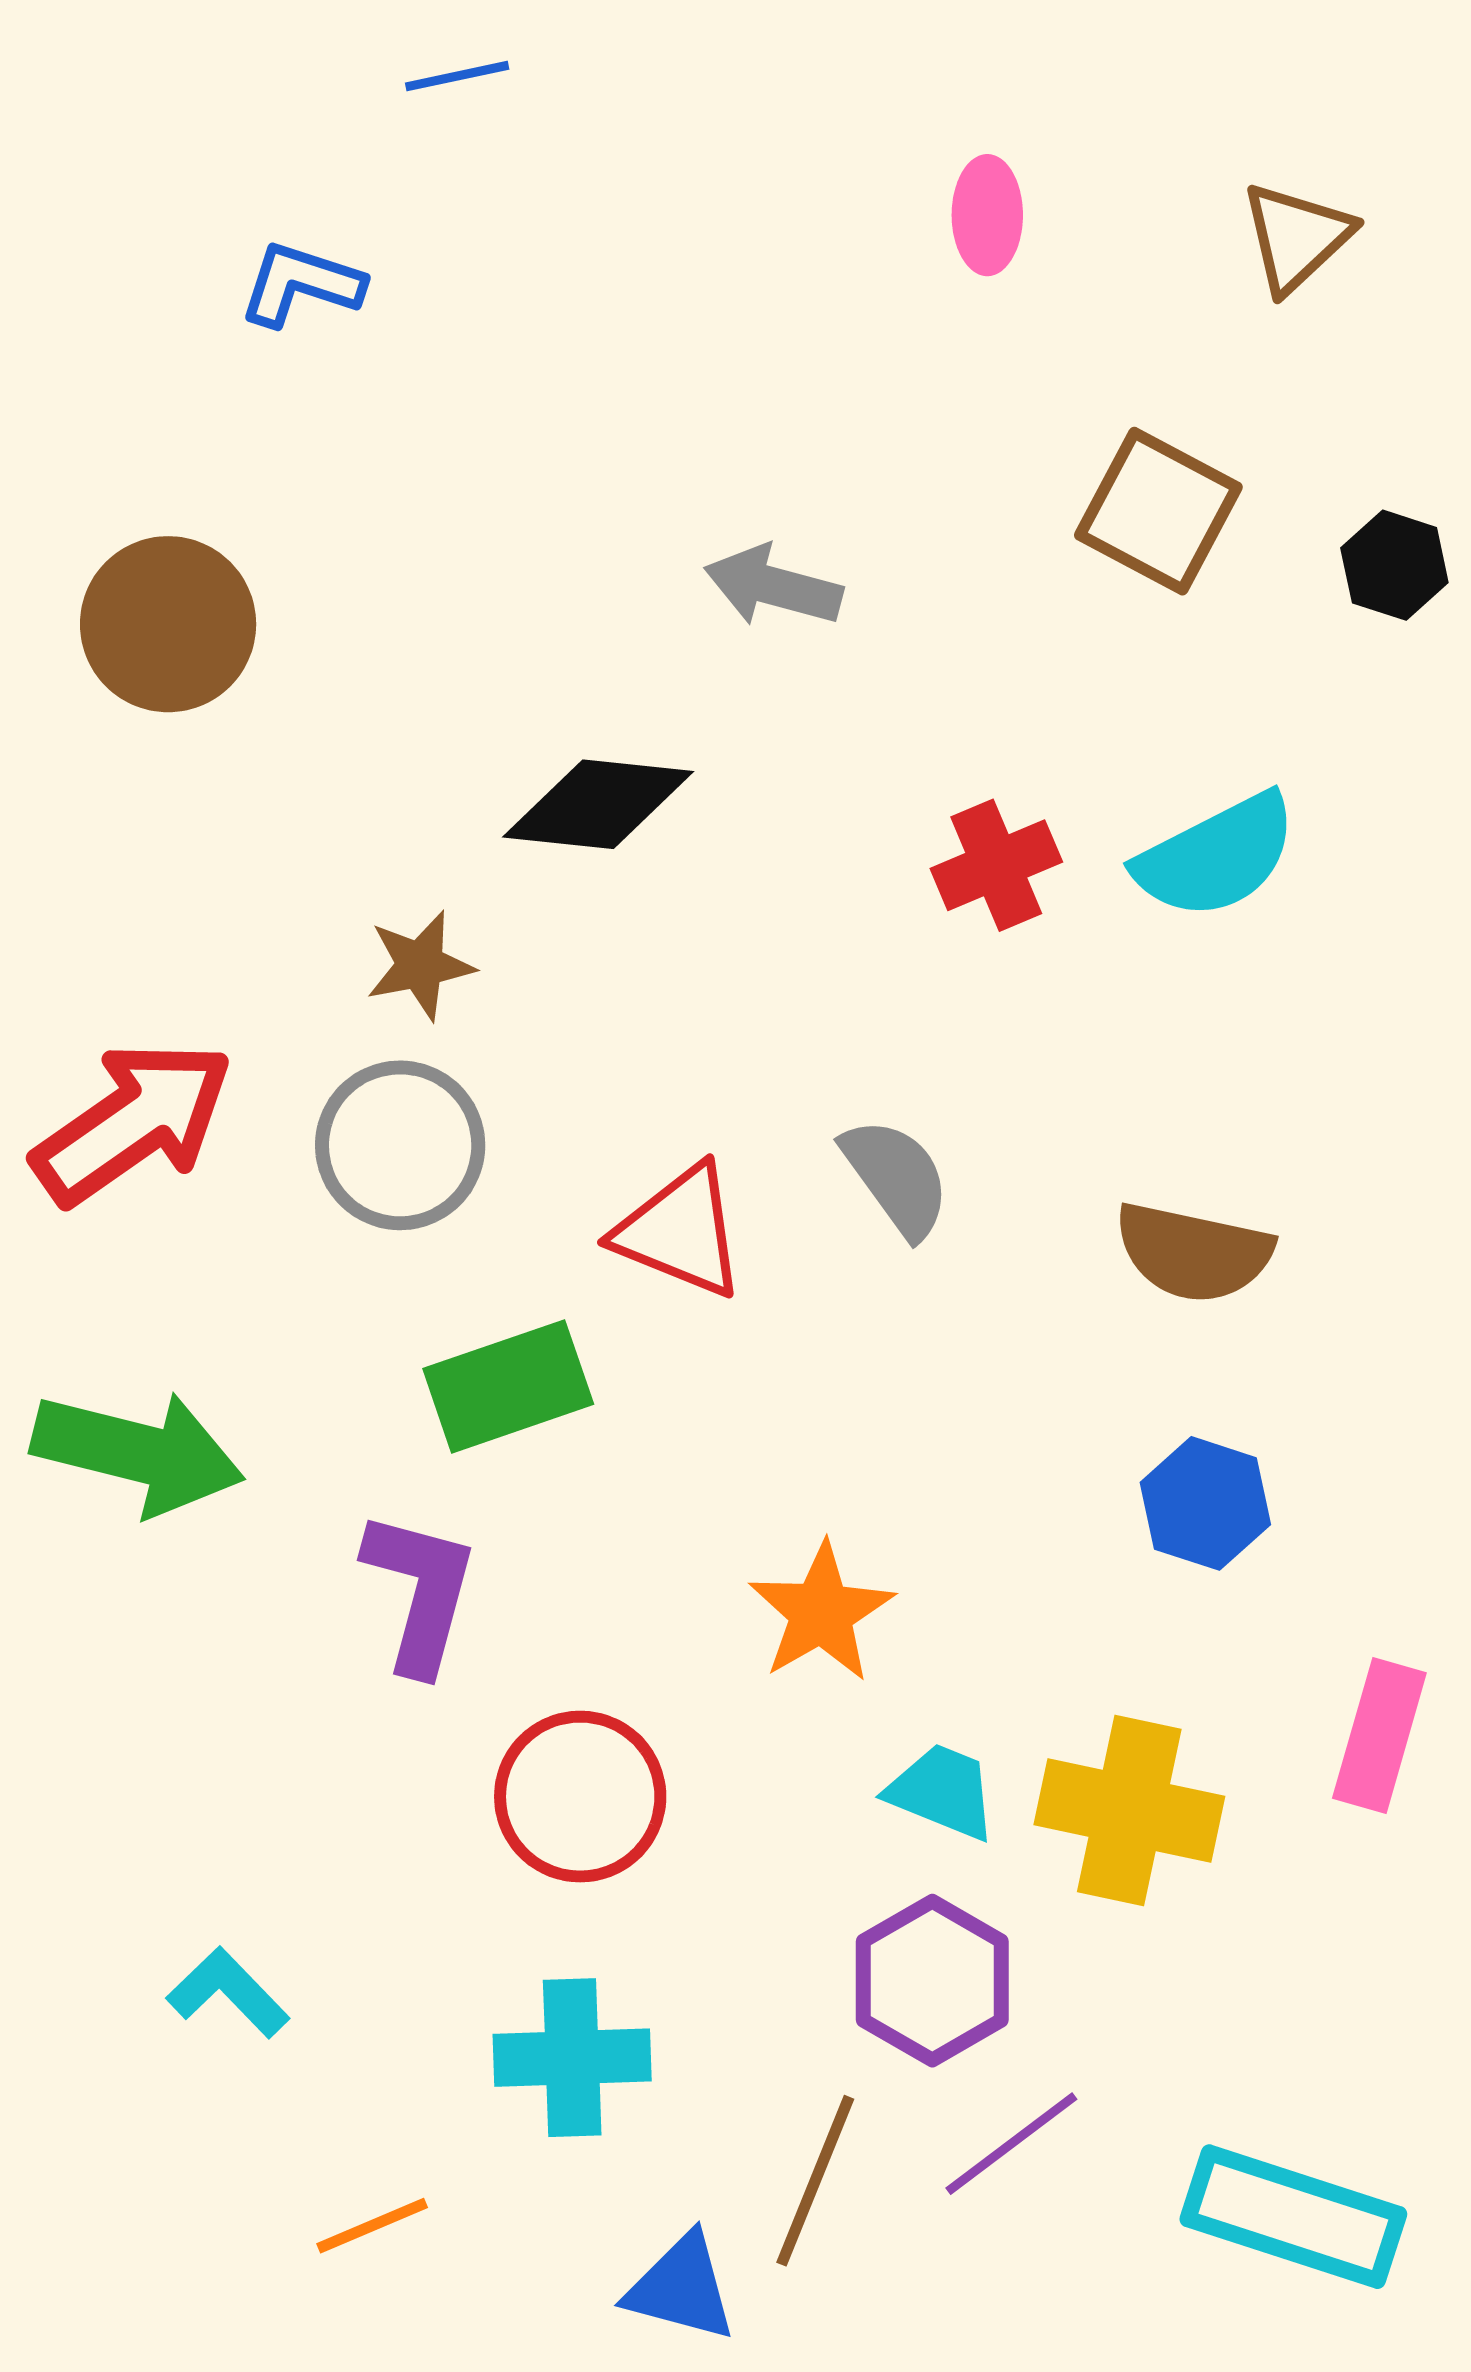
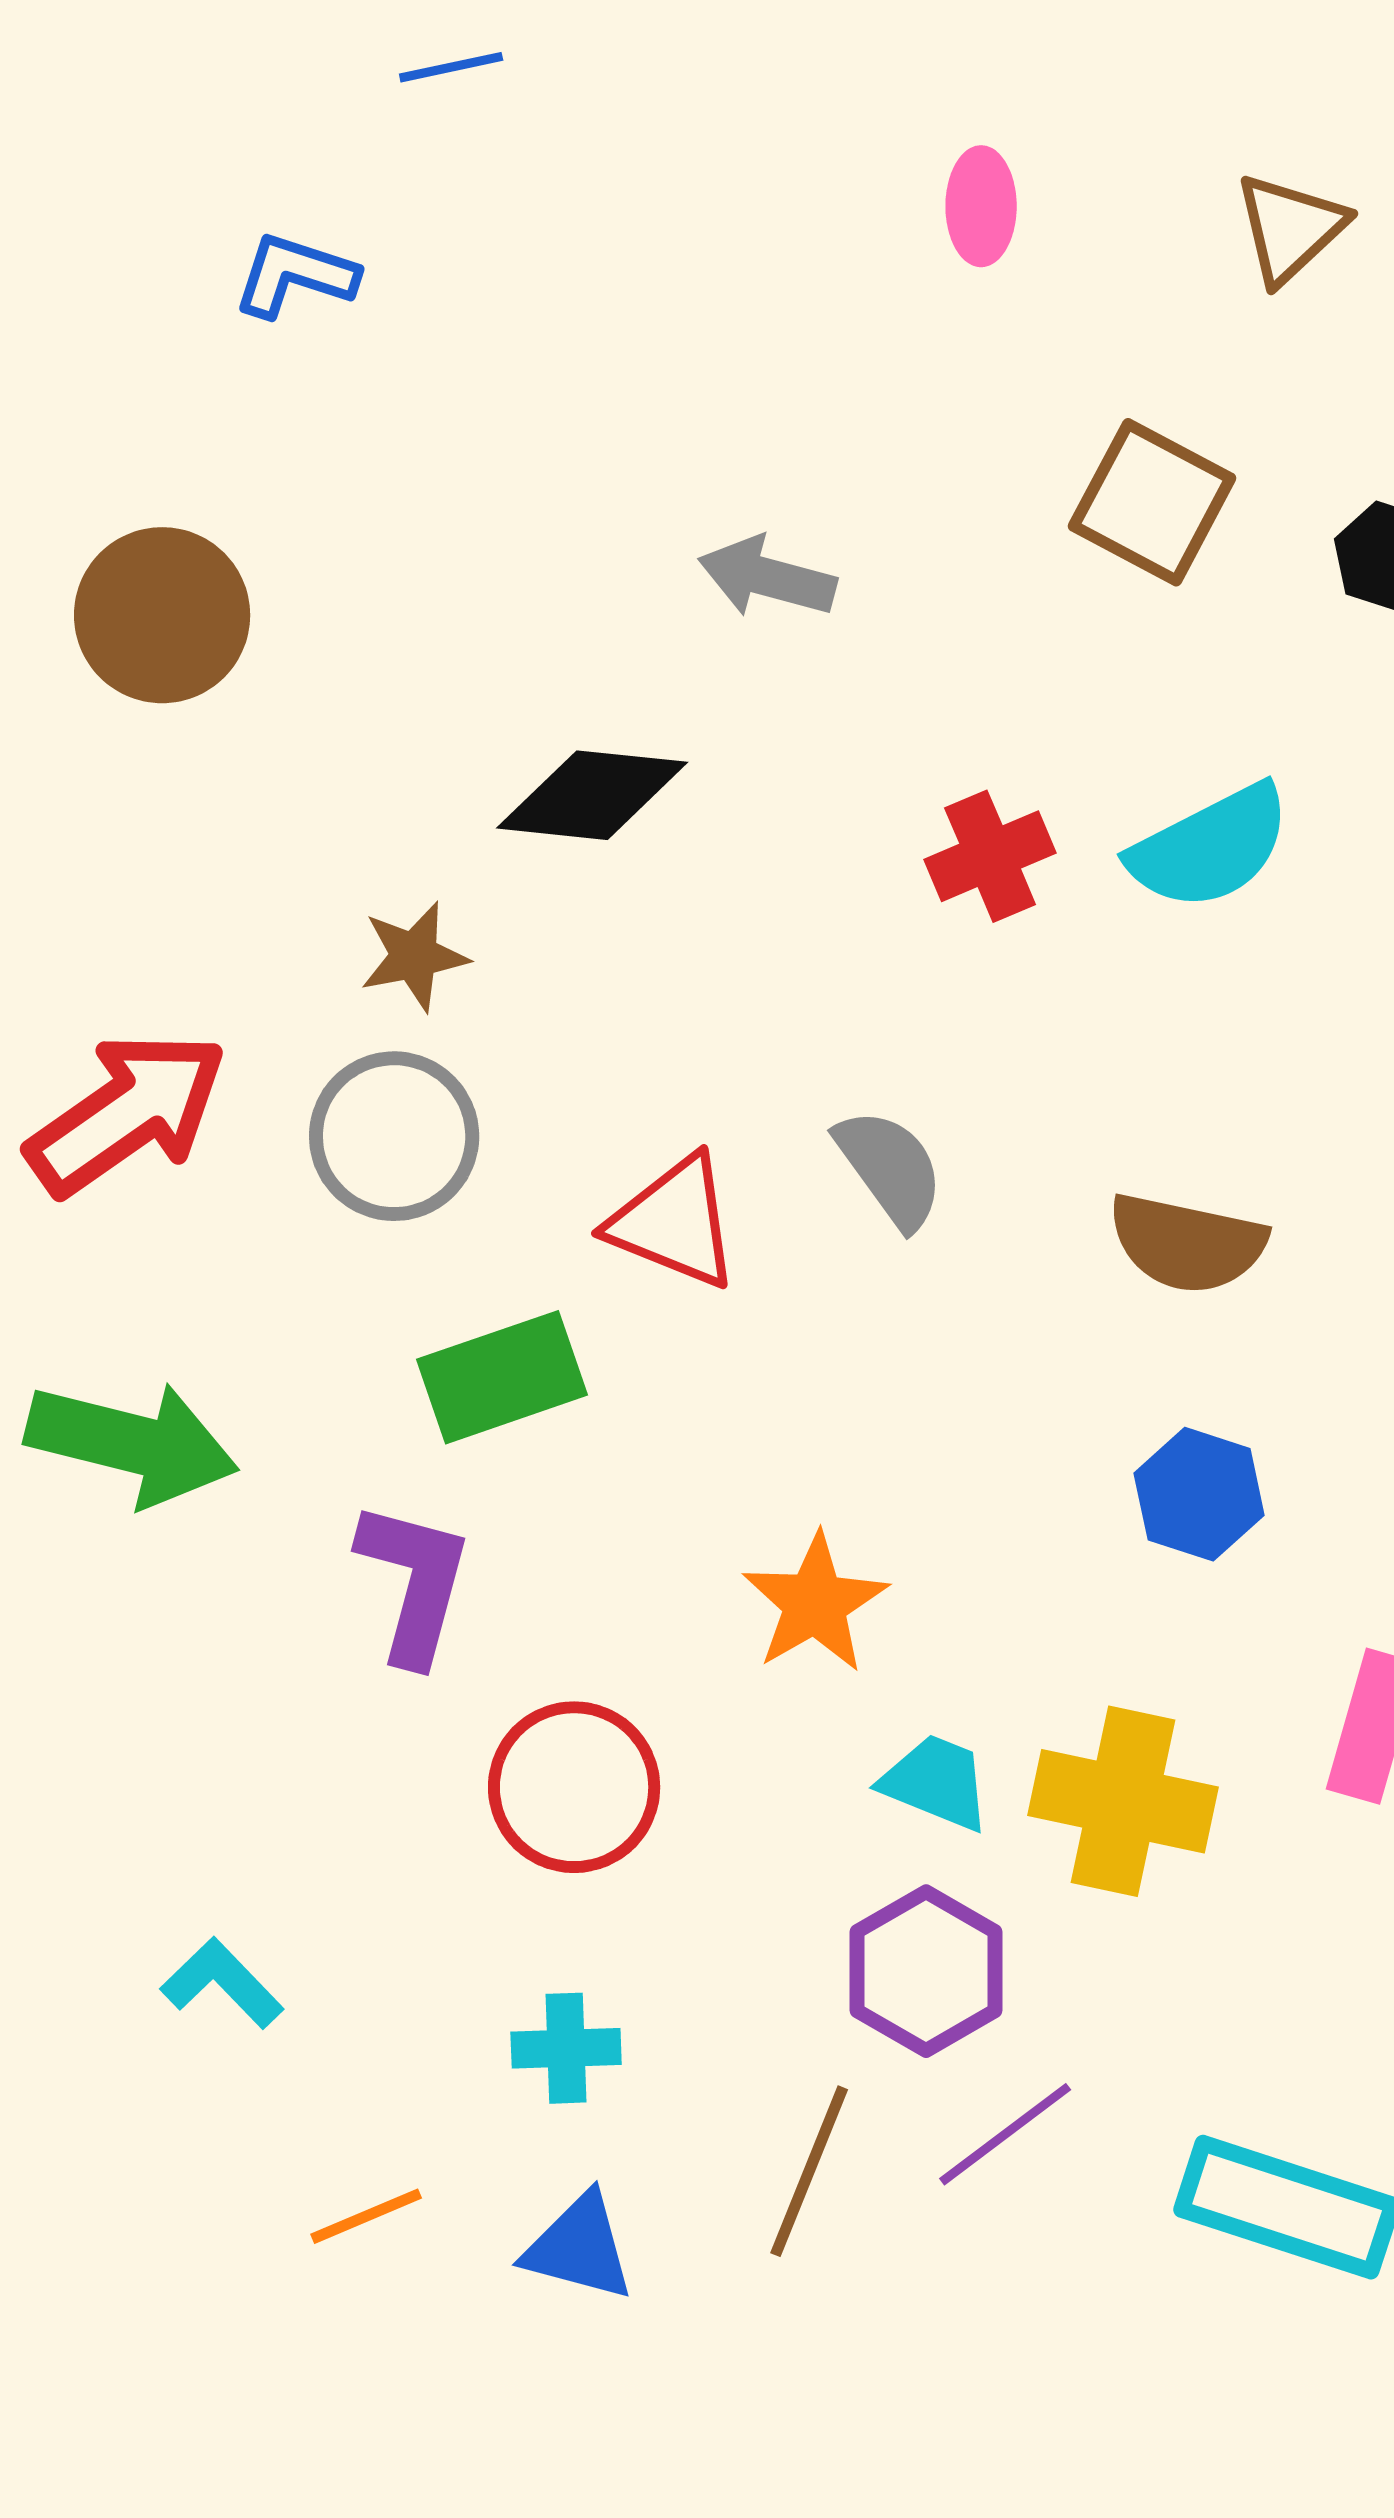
cyan cross: (572, 2058) -> (566, 2048), size x0.7
blue triangle: (681, 2288) -> (579, 2247), moved

